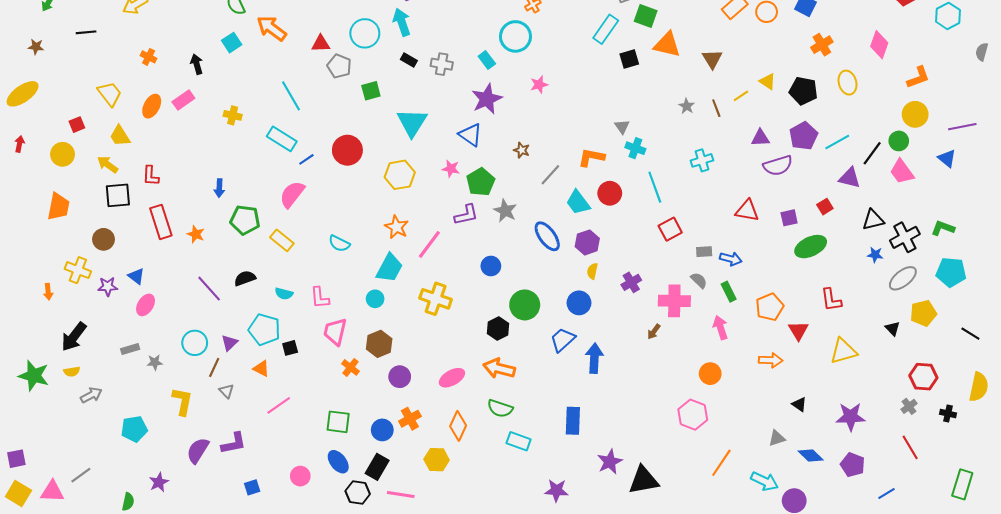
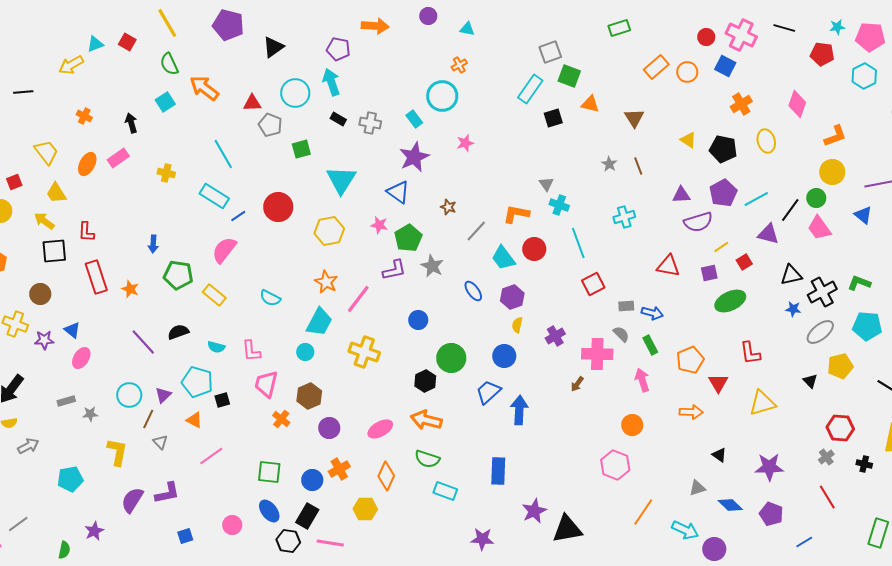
orange triangle: (667, 45) -> (590, 104), size x0.7
yellow line: (741, 96) -> (721, 247), moved
blue ellipse: (547, 236) -> (473, 291), size x0.7

